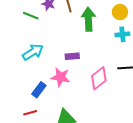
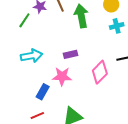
green line: (31, 16) -> (24, 20), turned -70
cyan arrow: (33, 52) -> (31, 56), turned 30

